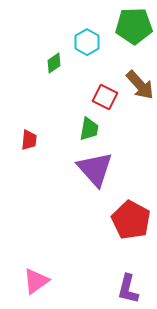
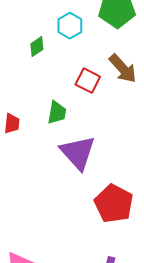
green trapezoid: (89, 129) -> (57, 113), moved

